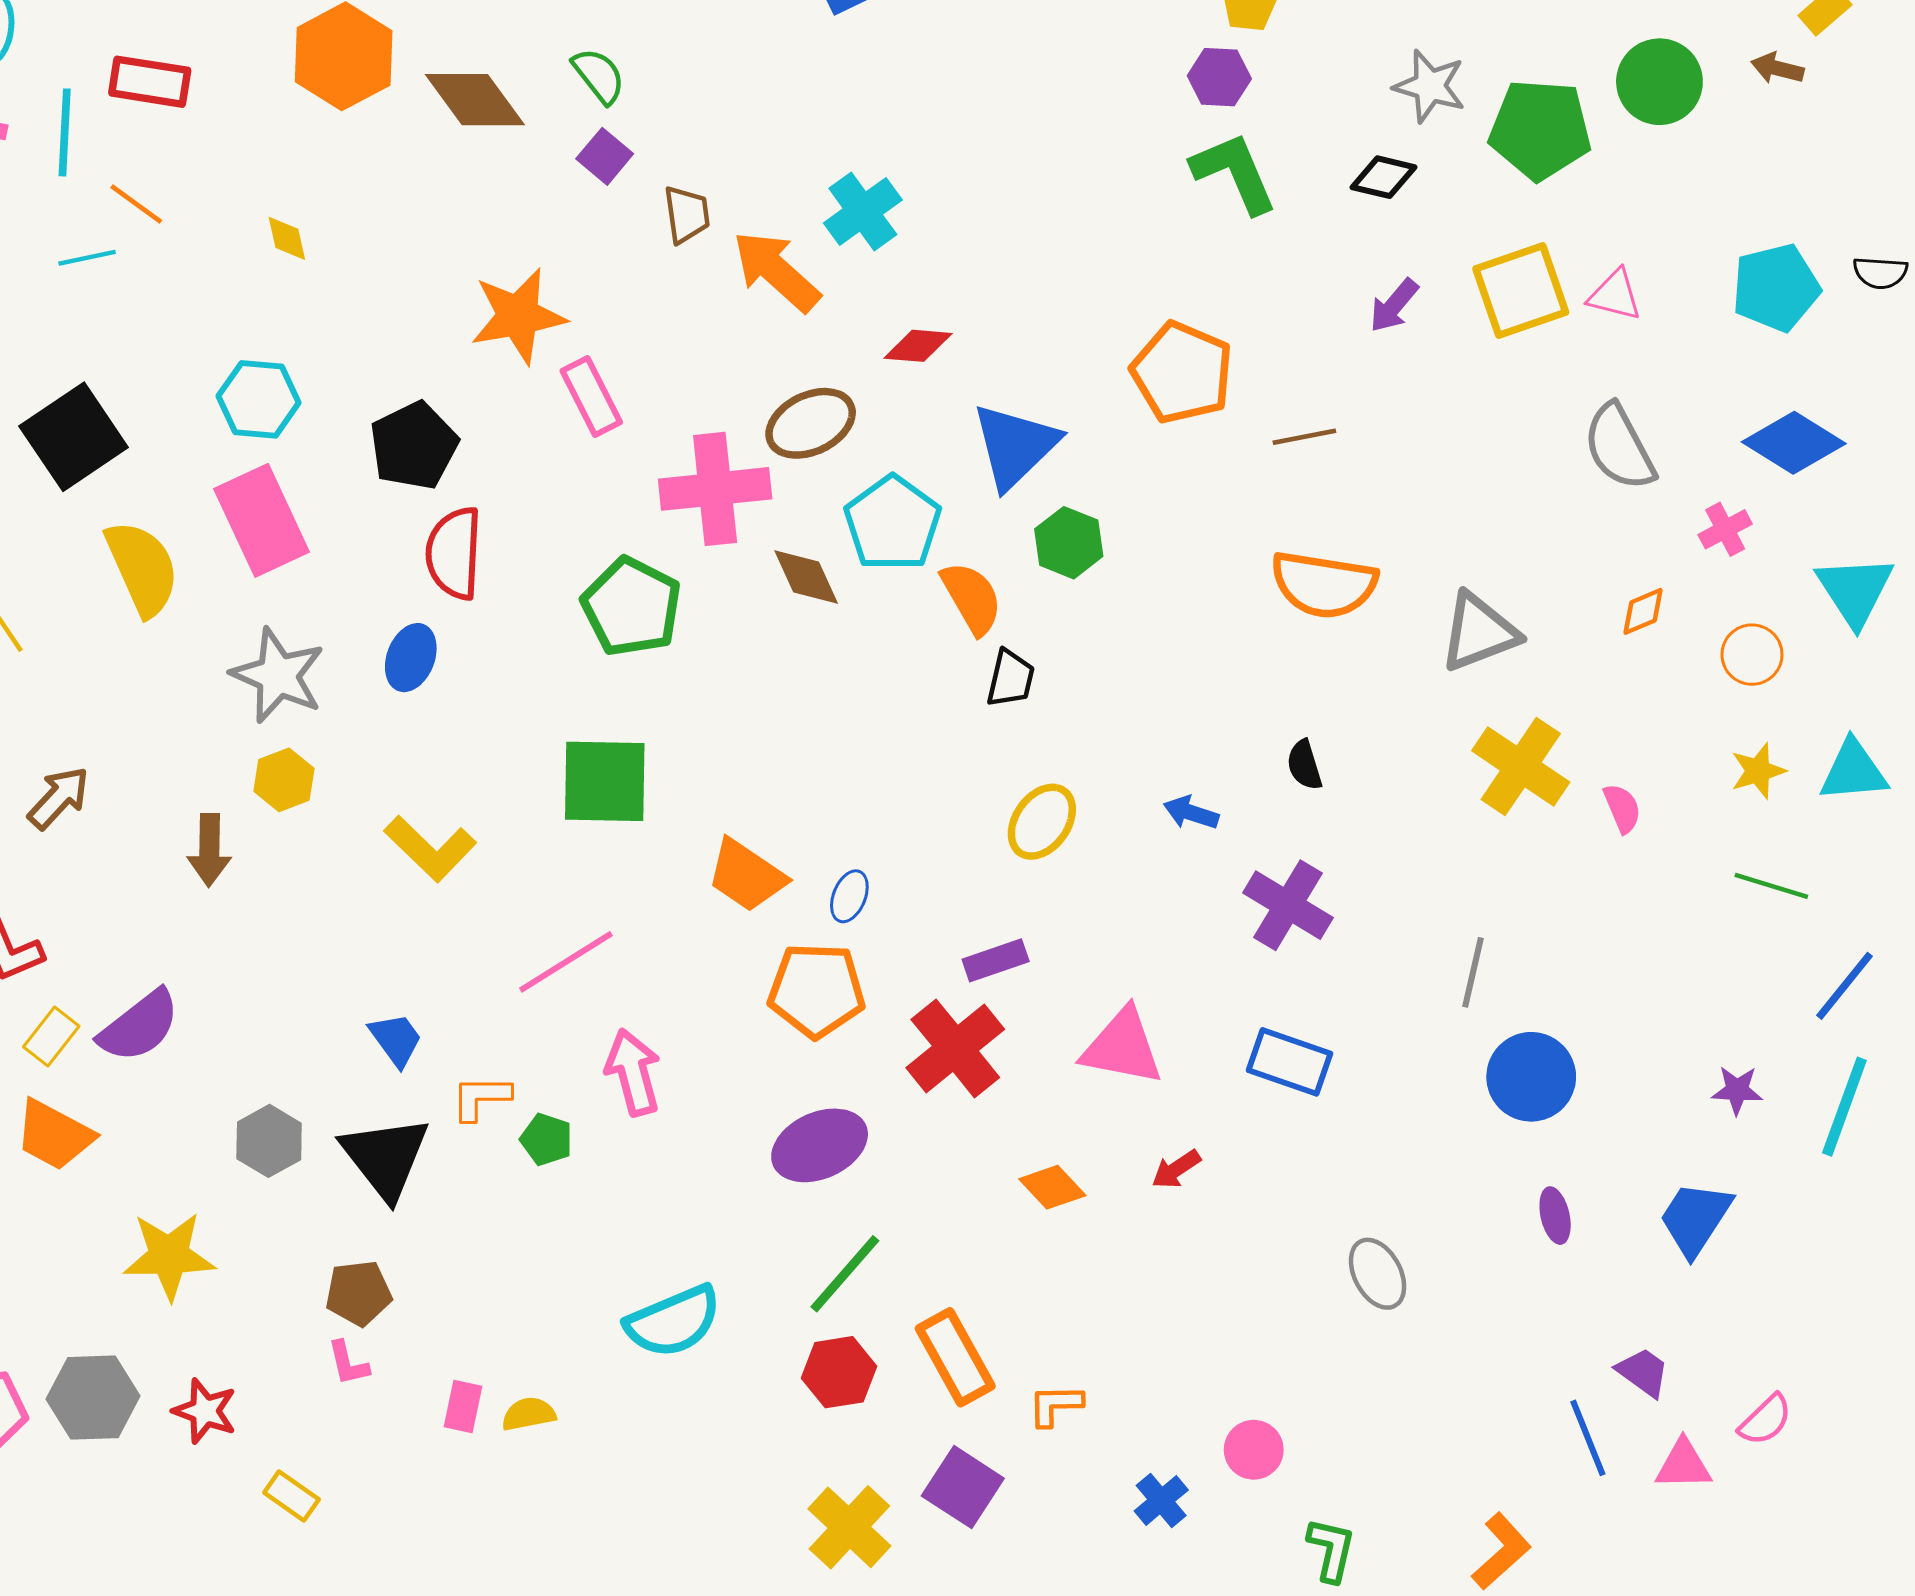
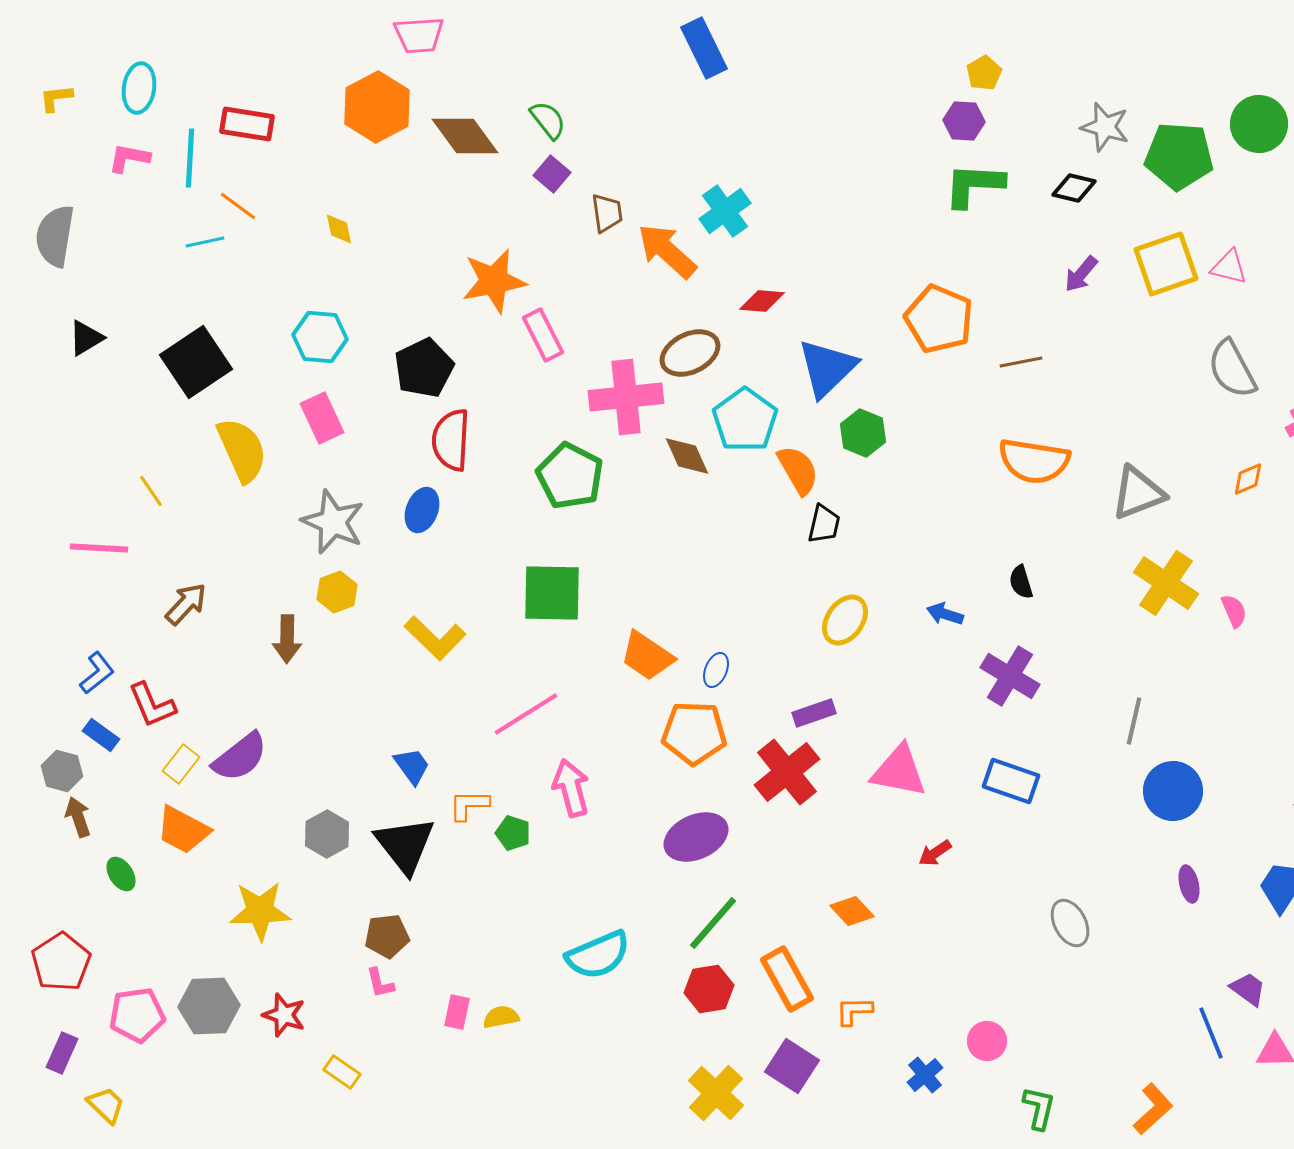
green L-shape: (1234, 173) -> (974, 185), turned -64
pink rectangle: (262, 520) -> (322, 418), size x0.7
orange diamond: (1052, 1187) -> (852, 911), moved

